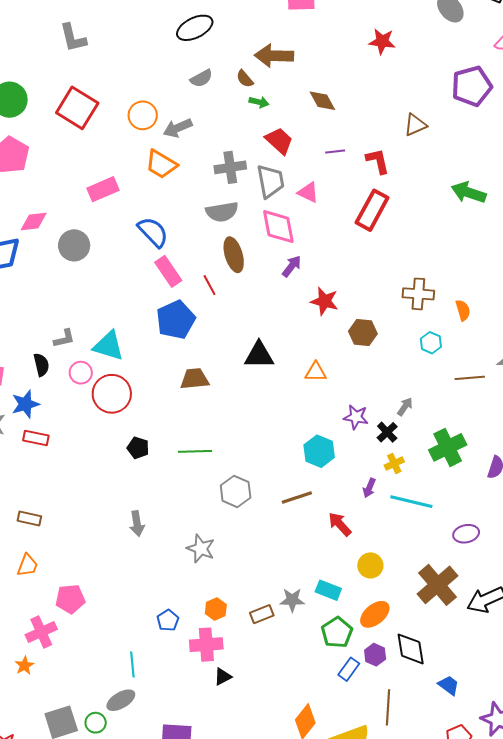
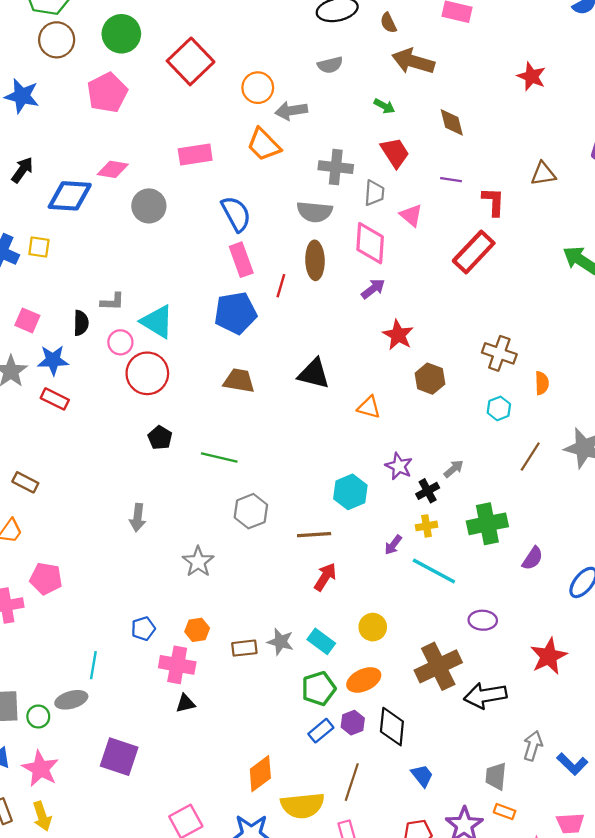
brown semicircle: (245, 79) -> (388, 23), moved
gray trapezoid: (270, 181) -> (374, 193), size x0.7
red line: (209, 285) -> (281, 286), turned 30
brown line: (470, 378) -> (530, 457), turned -68
red arrow: (340, 524) -> (325, 577), moved, turned 60

